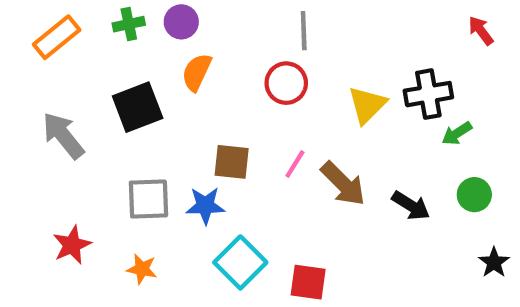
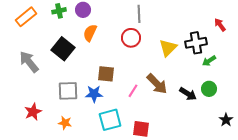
red arrow: (481, 31) -> (220, 25), moved
black square: (138, 107) -> (63, 49), turned -30
pink line: (295, 164) -> (133, 91), moved
green circle: (474, 195) -> (209, 89), moved
cyan square: (240, 262) -> (110, 120), turned 30

